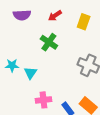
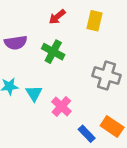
purple semicircle: (22, 15) -> (16, 43), moved
pink cross: (43, 100) -> (61, 106), moved, turned -35

